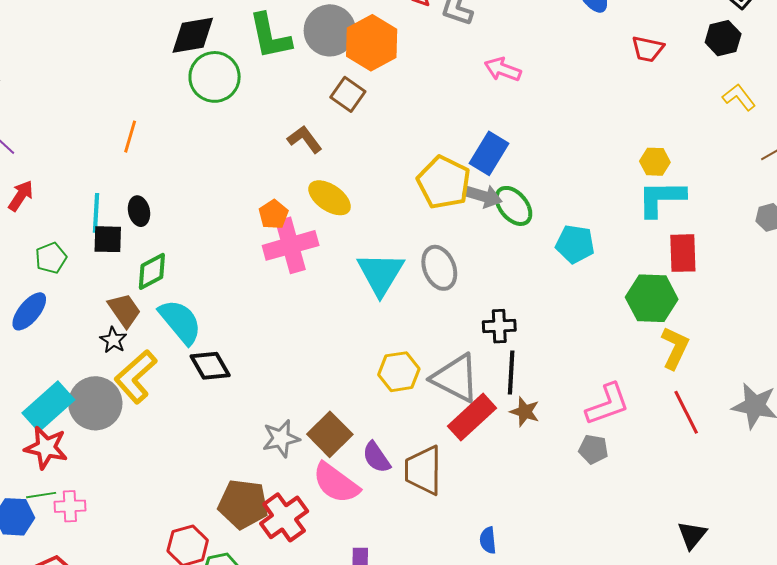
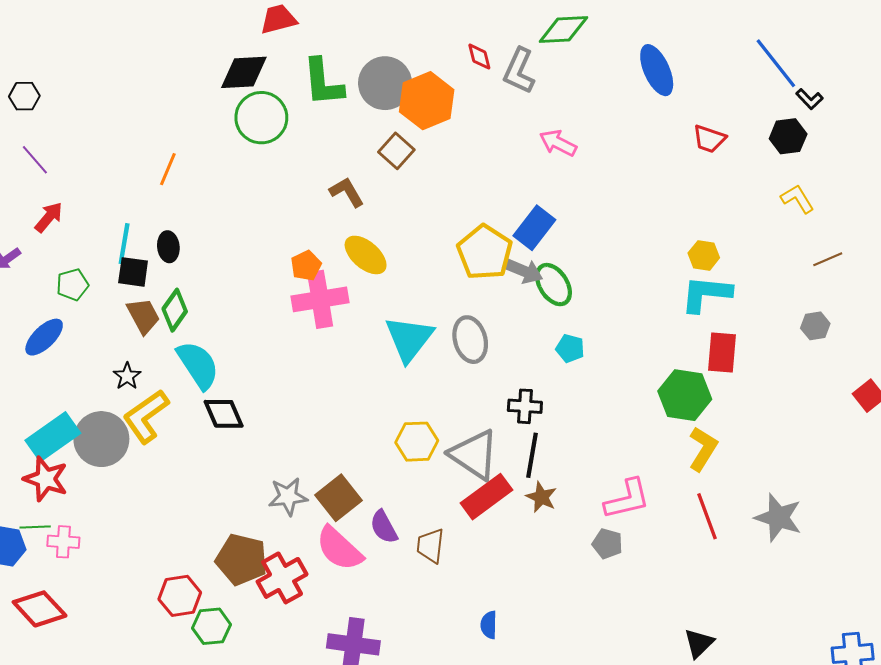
cyan pentagon: (575, 244) -> (570, 348), moved, size x0.7
green diamond: (152, 271) -> (175, 310), turned -33
brown trapezoid: (124, 310) -> (143, 316), moved
brown trapezoid: (423, 470) -> (430, 546), size x0.7

